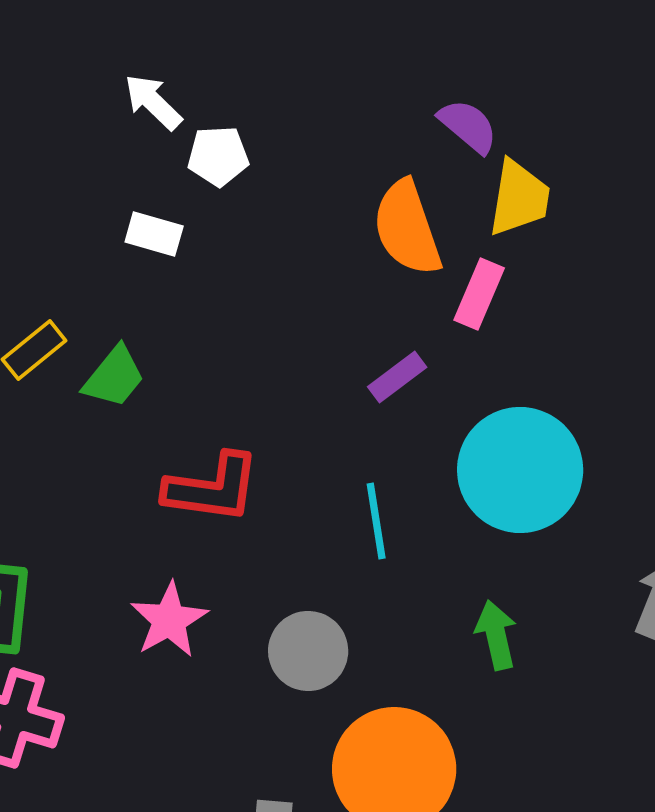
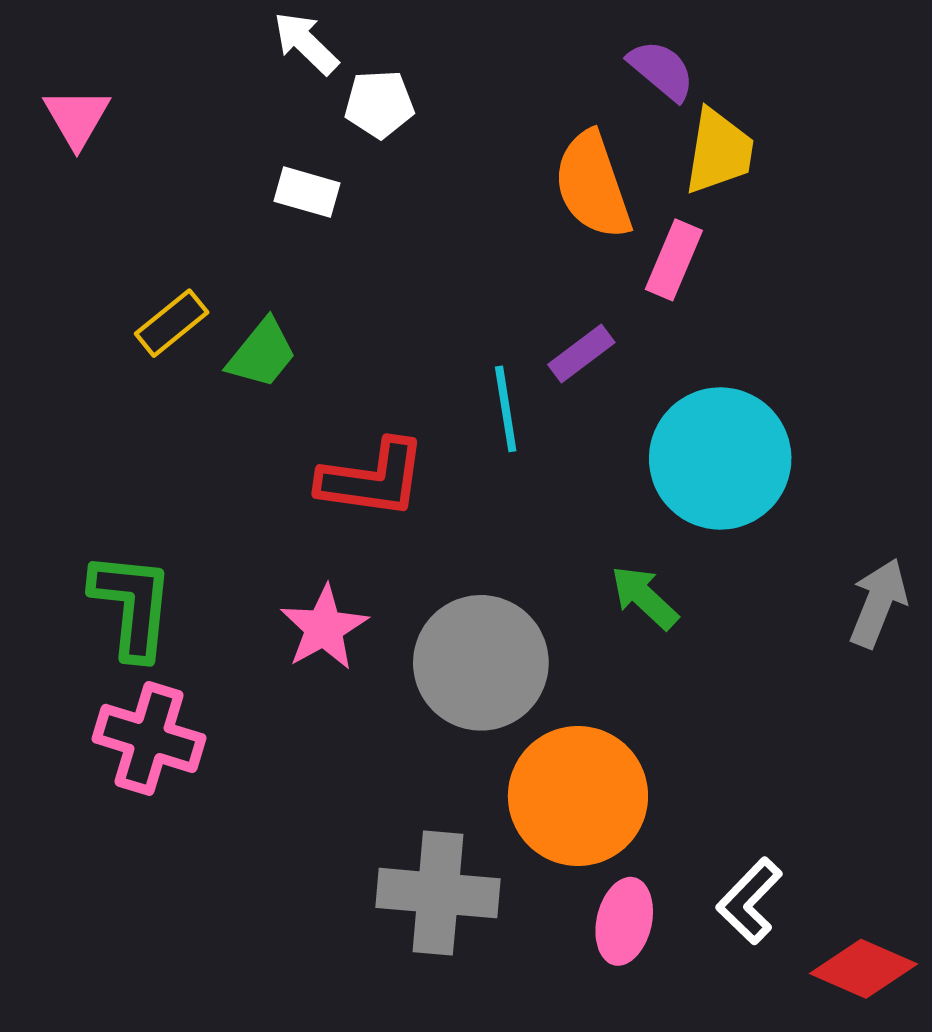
cyan line: (376, 521) -> (506, 409), moved
green arrow: (496, 635) -> (645, 597), moved, turned -34
gray circle: (308, 651) -> (481, 663), size x1.5

